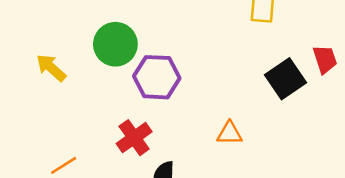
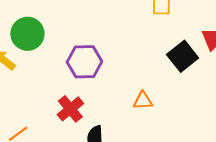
green circle: (115, 44) -> (27, 34), moved

